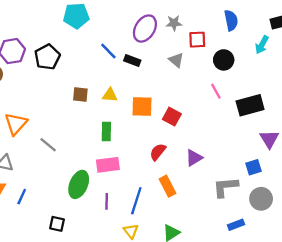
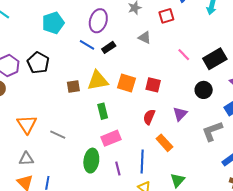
purple ellipse: (145, 29) -> (98, 21), moved
red square: (197, 40) -> (166, 16), moved
black rectangle: (132, 60) -> (109, 47), turned -40
black circle: (224, 60) -> (204, 90), moved
yellow triangle: (110, 95) -> (98, 81), size x1.6
orange square: (142, 106) -> (127, 83), turned 30

